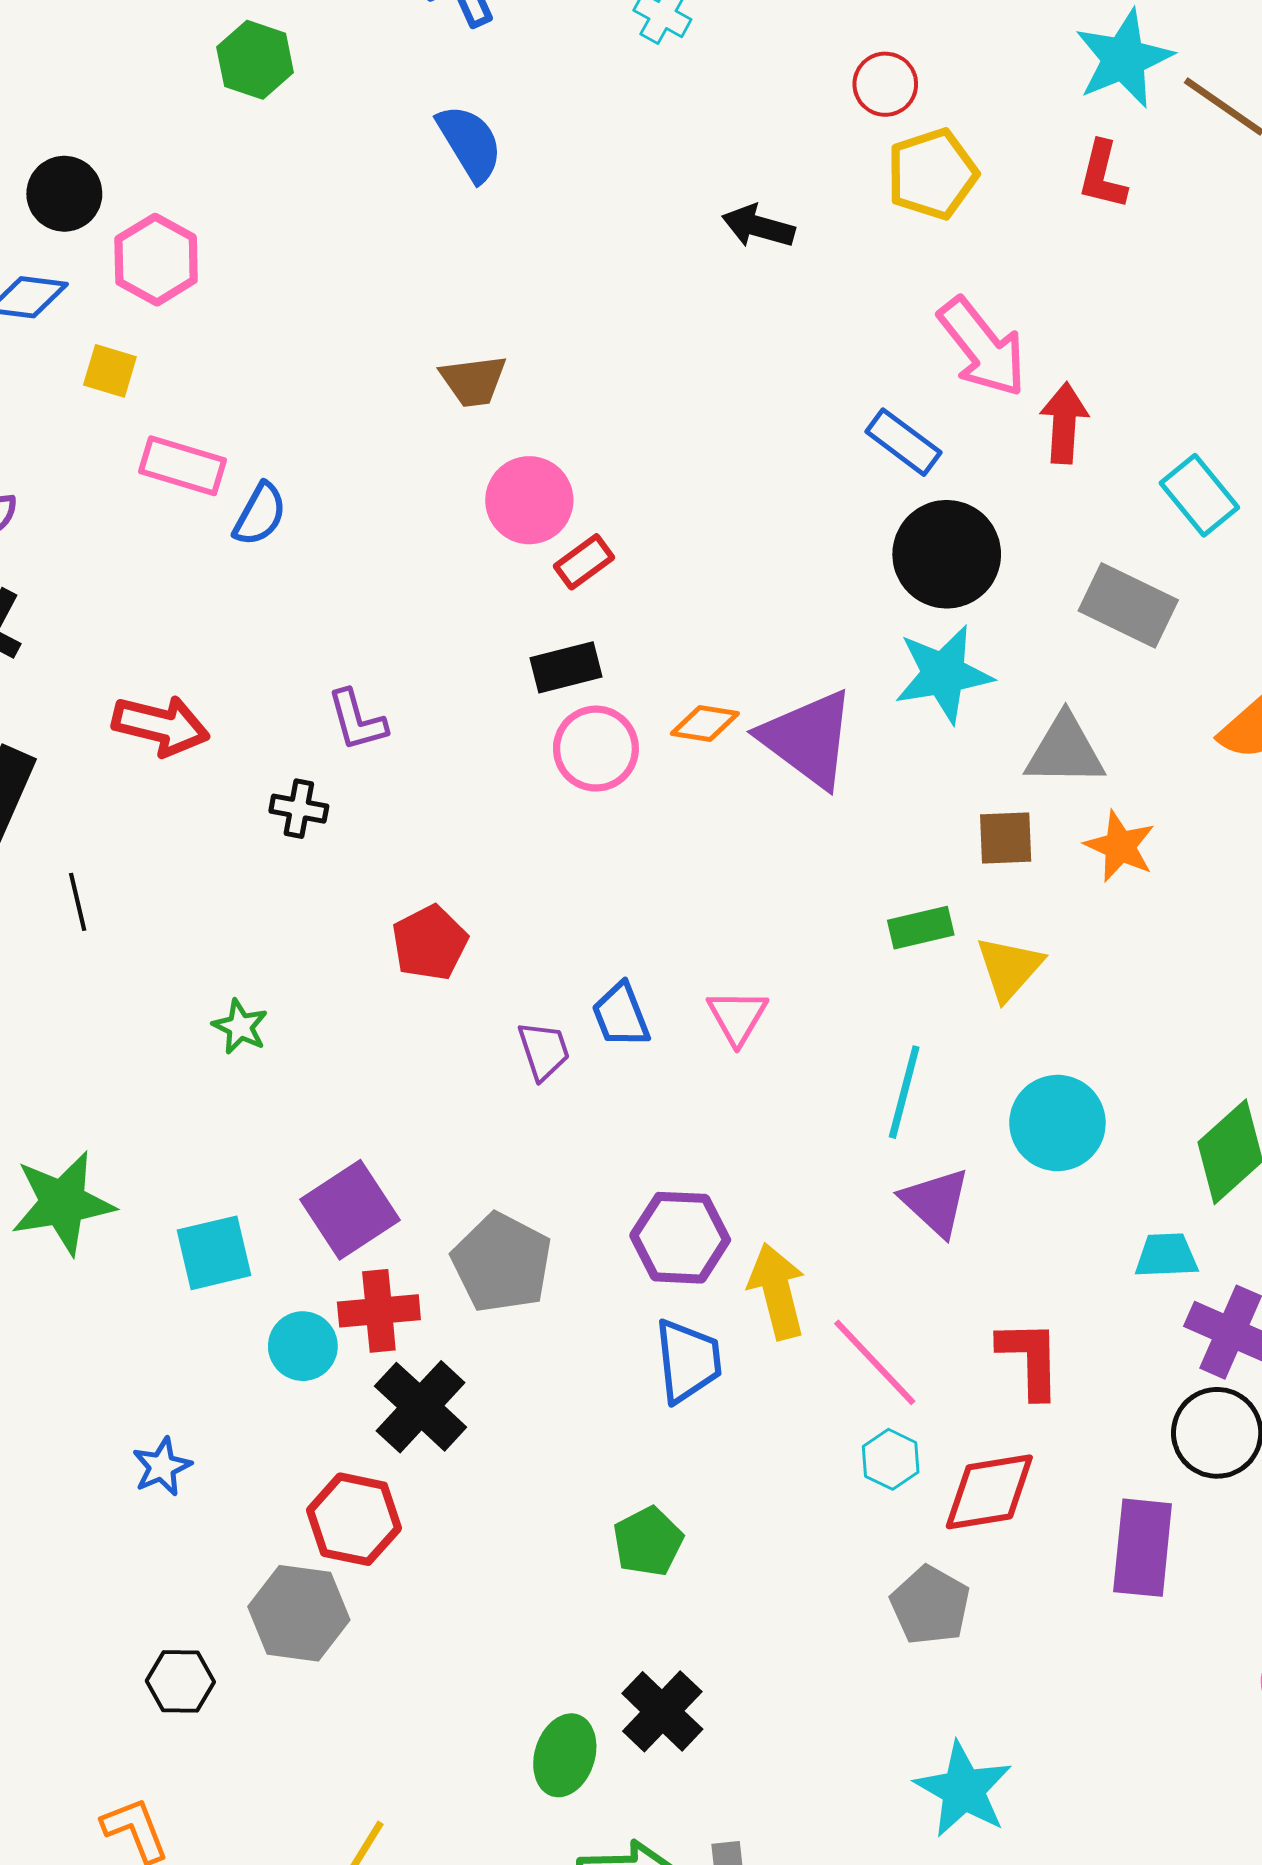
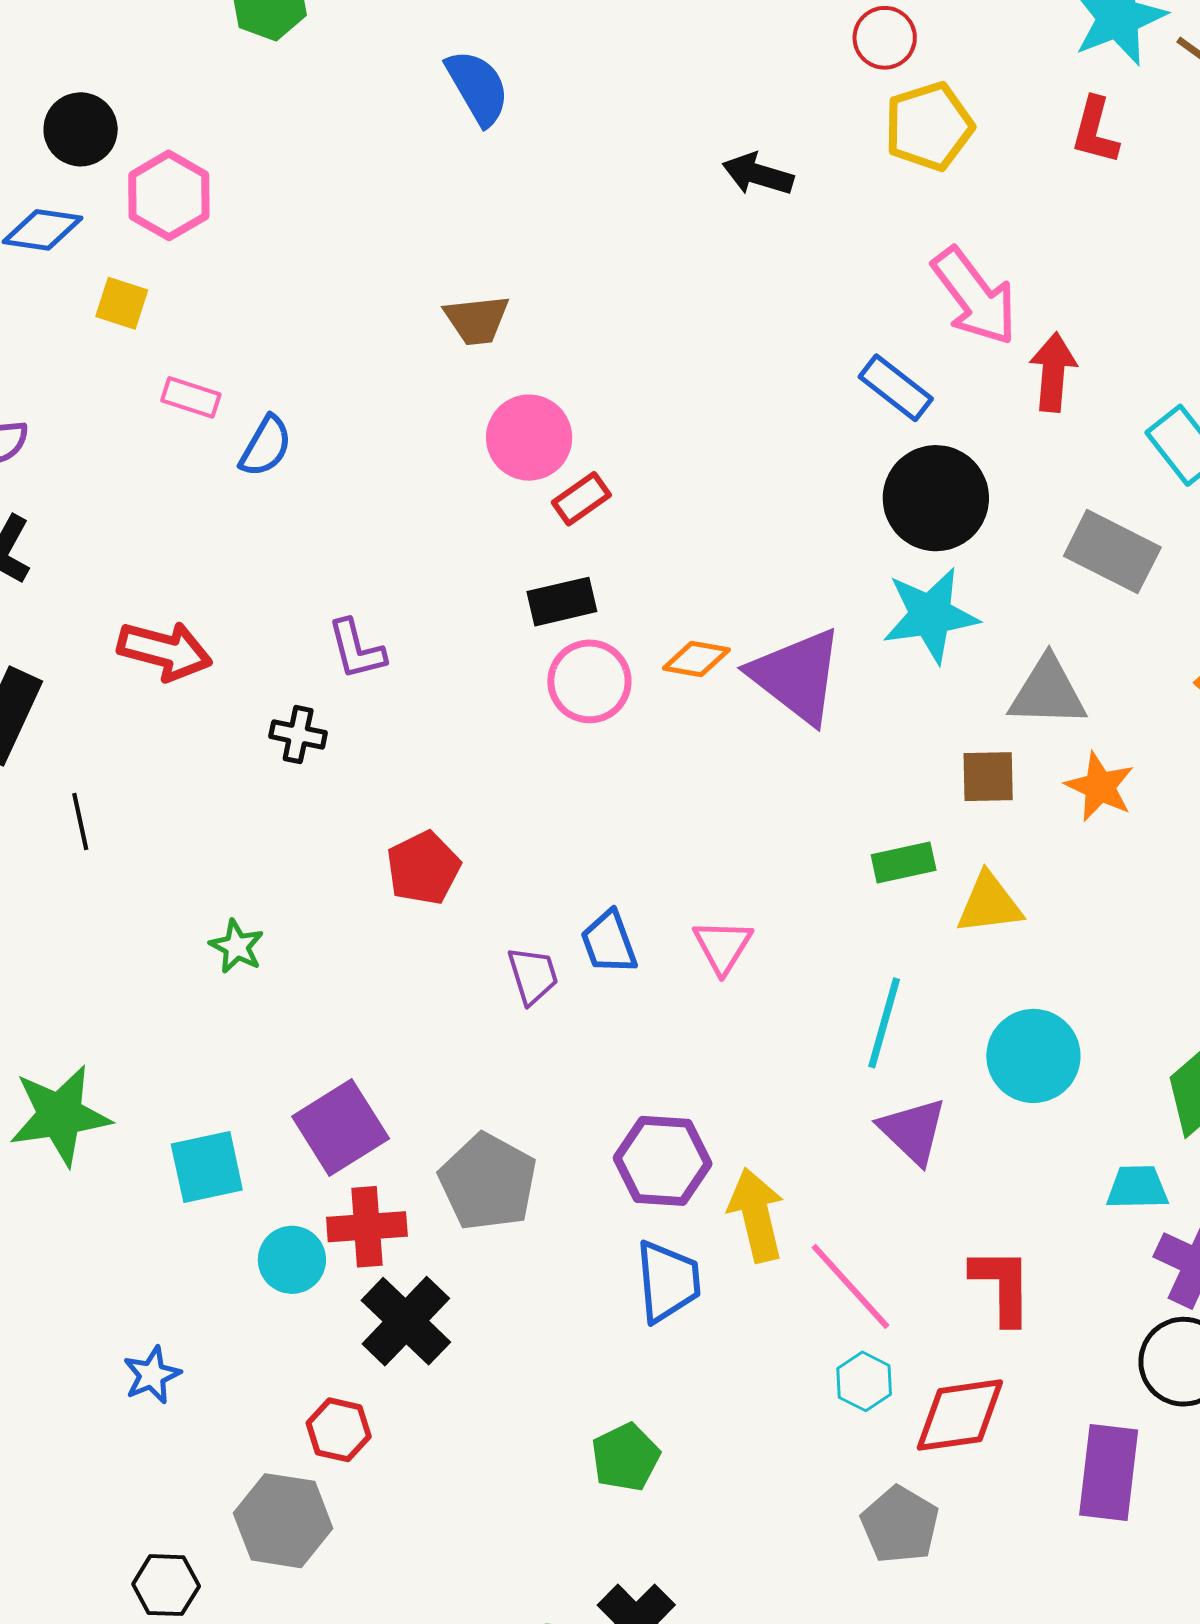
pink rectangle: (183, 466) -> (191, 397), size x0.7
yellow triangle: (1009, 968) -> (989, 904), turned 40
red hexagon: (354, 1519) -> (339, 1430), size x0.7

